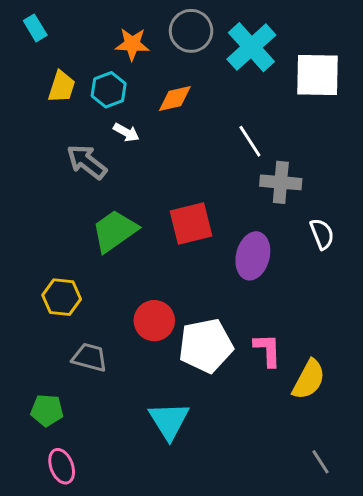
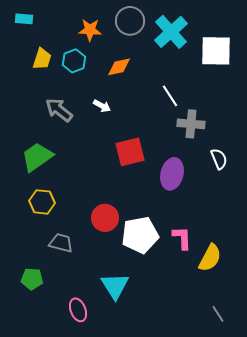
cyan rectangle: (35, 28) -> (24, 19), turned -54
white arrow: (126, 132) -> (102, 106), moved
green trapezoid: (115, 231) -> (37, 157), moved
pink ellipse: (62, 466) -> (78, 310), moved

